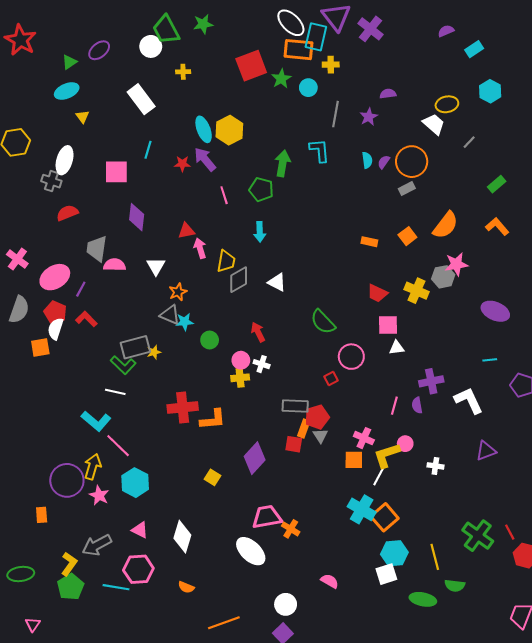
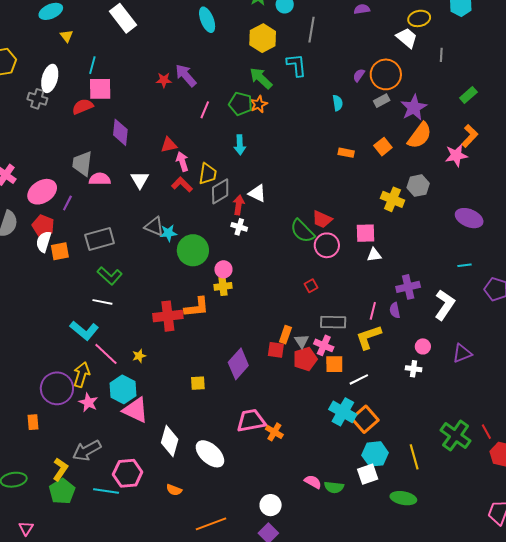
purple star: (369, 117) -> (414, 108), moved, size x1.5
cyan ellipse: (204, 129) -> (207, 20), moved
yellow hexagon: (229, 130) -> (263, 38), moved
gray line: (469, 142) -> (441, 55), turned -40
cyan line: (148, 150) -> (92, 65), moved
cyan semicircle: (367, 160) -> (338, 103), moved
green arrow: (283, 163) -> (261, 78), turned -55
pink line: (224, 195) -> (205, 110), turned 42
red semicircle: (67, 213) -> (83, 106), moved
orange L-shape: (497, 226) -> (470, 136), turned 85
pink star: (456, 264) -> (456, 155), moved
orange star: (178, 292) -> (259, 104), moved
red trapezoid: (377, 293) -> (322, 219), moved
red L-shape: (86, 319) -> (182, 185), moved
red arrow: (258, 332) -> (239, 205), moved, turned 36
green circle: (210, 340) -> (193, 250), size x1.8
gray rectangle: (135, 347) -> (100, 239), moved
orange square: (40, 348) -> (60, 251), moved
yellow star: (154, 352) -> (139, 356), moved
pink circle: (351, 357) -> (327, 245), moved
white cross: (262, 364) -> (239, 227), moved
white L-shape: (469, 400) -> (445, 305), turned 60
gray rectangle: (295, 406) -> (333, 322), moved
red pentagon: (317, 417) -> (305, 359), moved
orange L-shape: (213, 419) -> (197, 307), moved
pink cross: (364, 438) -> (324, 345), moved
pink circle: (405, 444) -> (423, 346), moved
yellow L-shape: (387, 455) -> (369, 337), moved
white line: (379, 476) -> (359, 379), turned 36
yellow square: (213, 477) -> (198, 383), turned -35
pink triangle: (140, 530) -> (136, 410), moved, size x1.6
white ellipse: (251, 551) -> (210, 454), moved
green semicircle: (455, 585) -> (334, 487), moved

